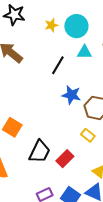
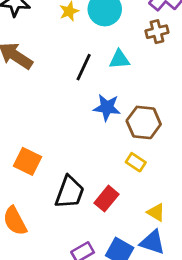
cyan triangle: (84, 52) -> (119, 59), moved

